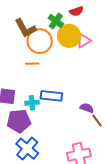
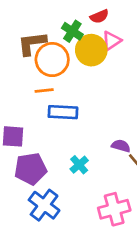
brown L-shape: (25, 28) -> (32, 43), turned 115
pink triangle: (84, 41) -> (111, 41), moved
blue rectangle: (51, 96) -> (63, 112), moved
cyan cross: (32, 103) -> (79, 165), moved, turned -32

